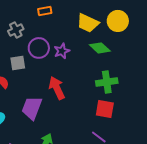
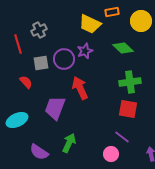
orange rectangle: (45, 11) -> (112, 12), moved
yellow trapezoid: (88, 23) -> (90, 24), moved
purple circle: (39, 48) -> (64, 59), moved

